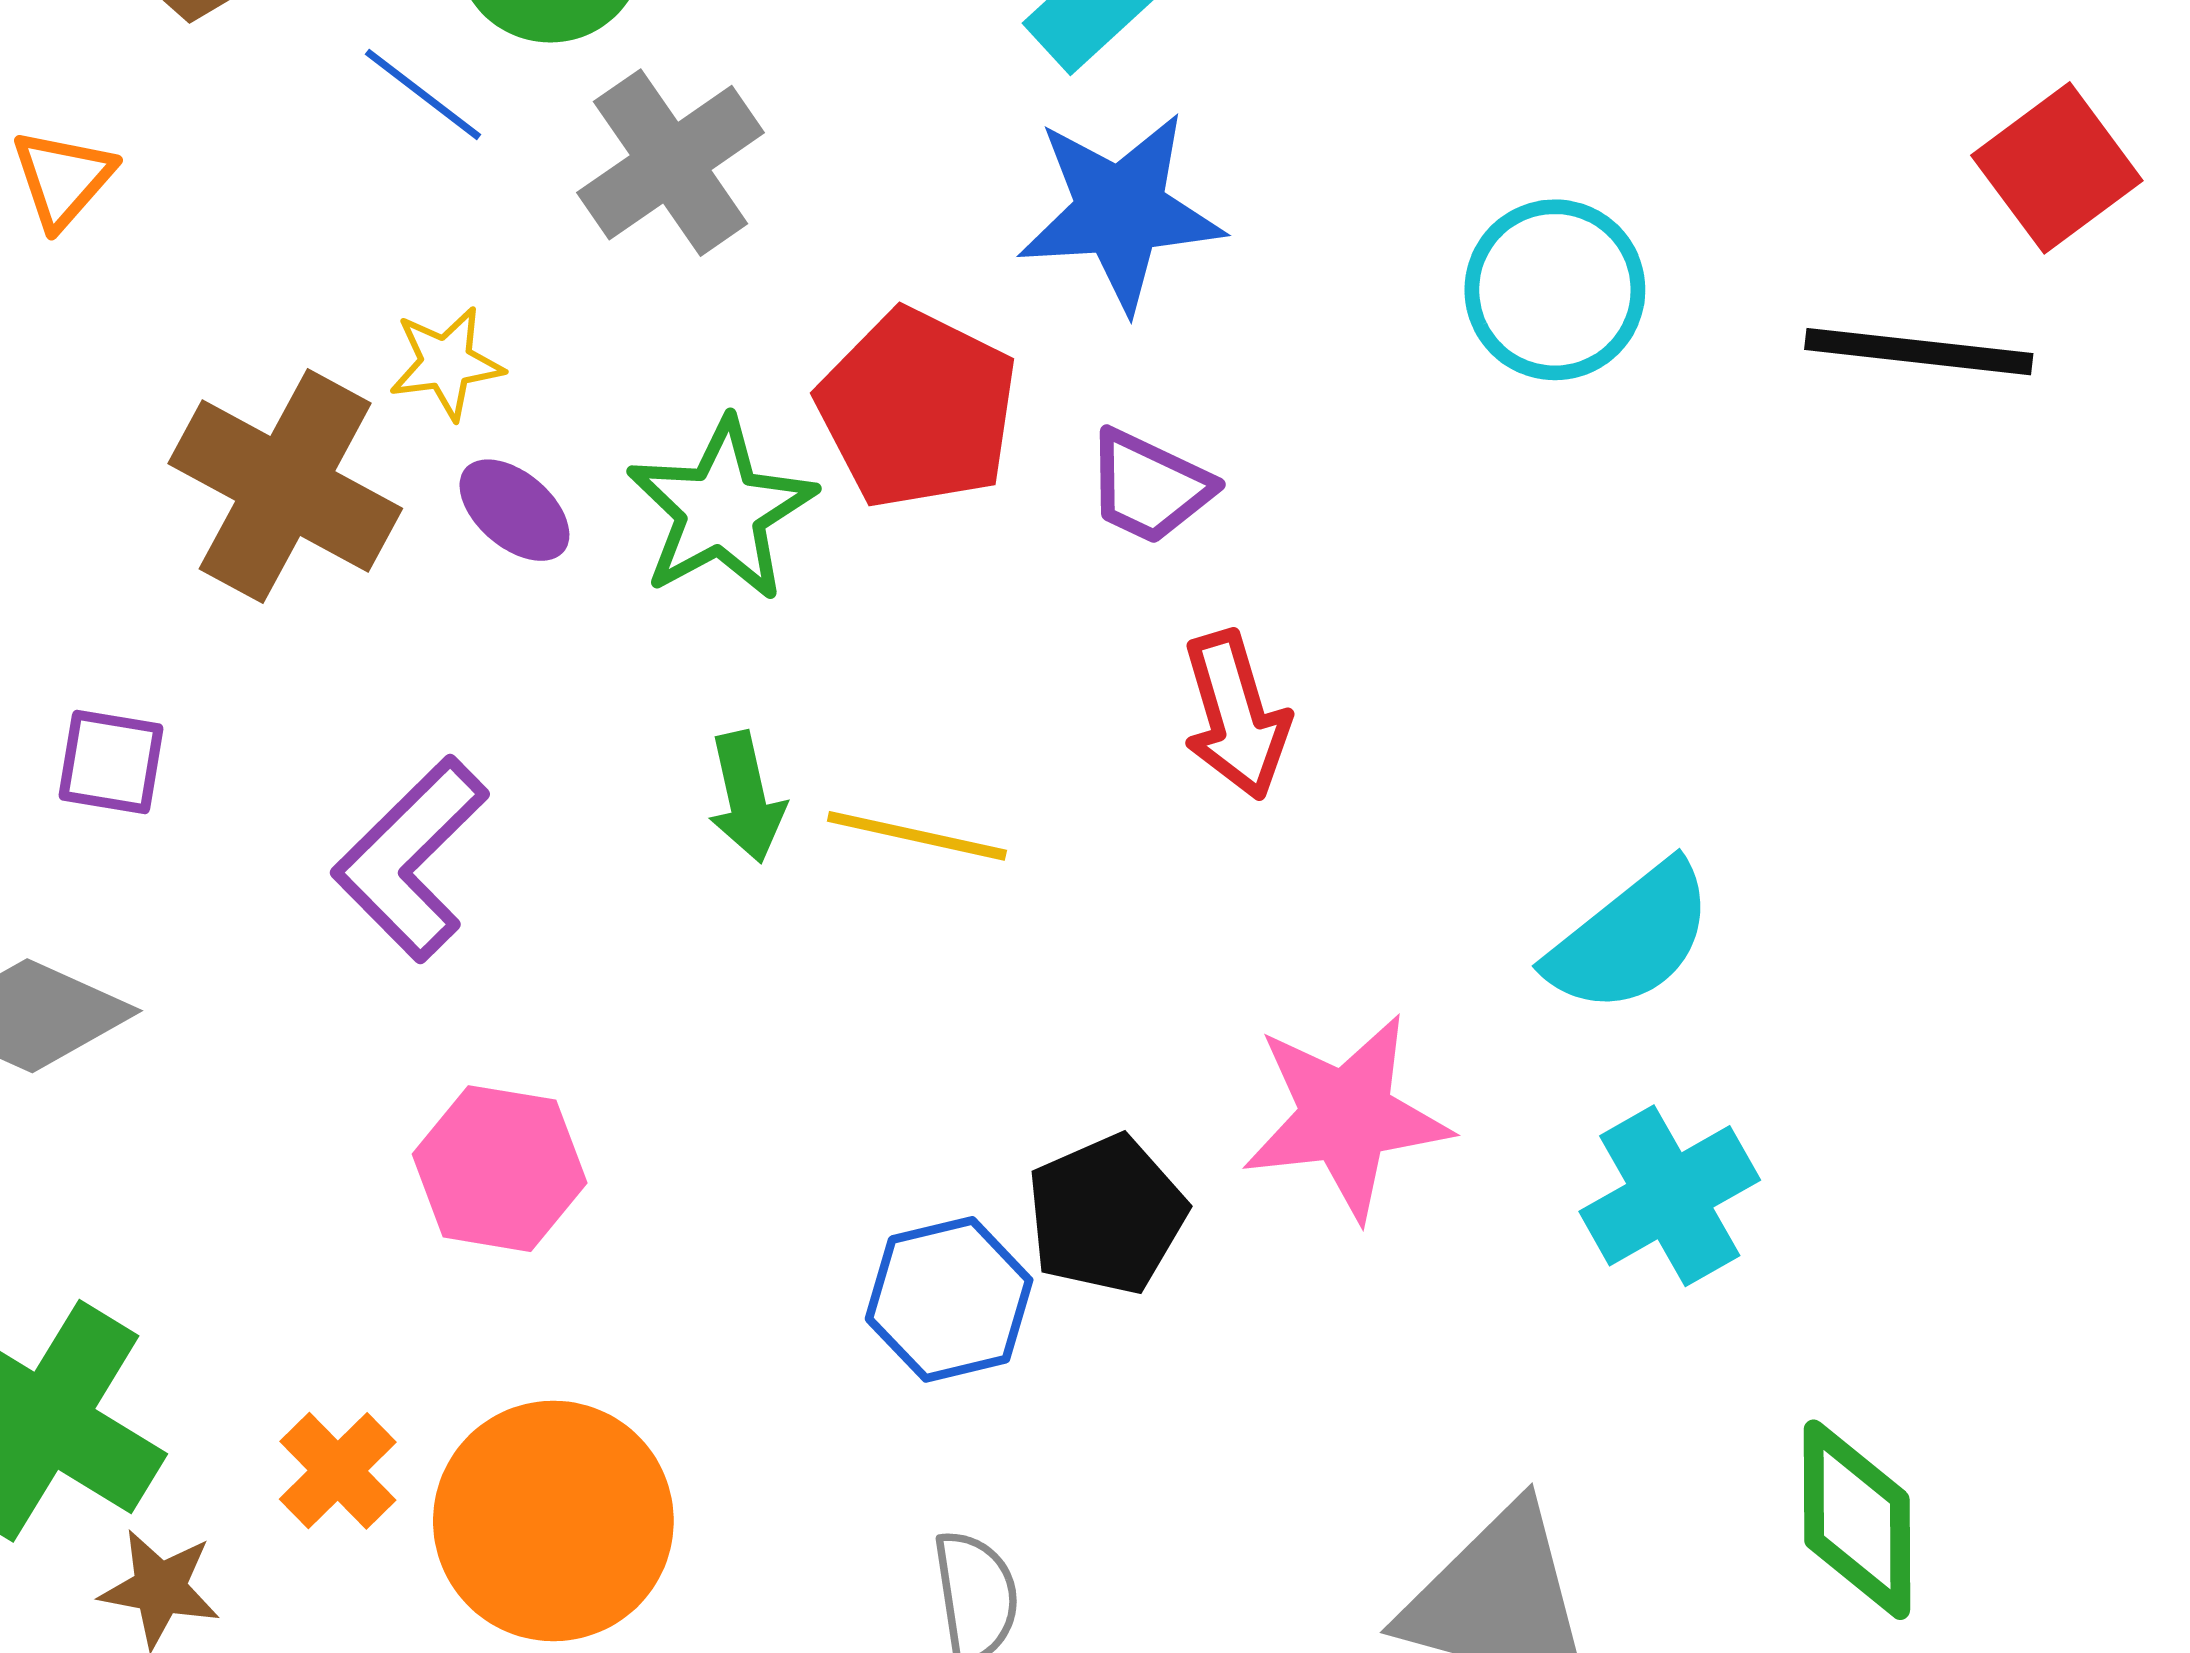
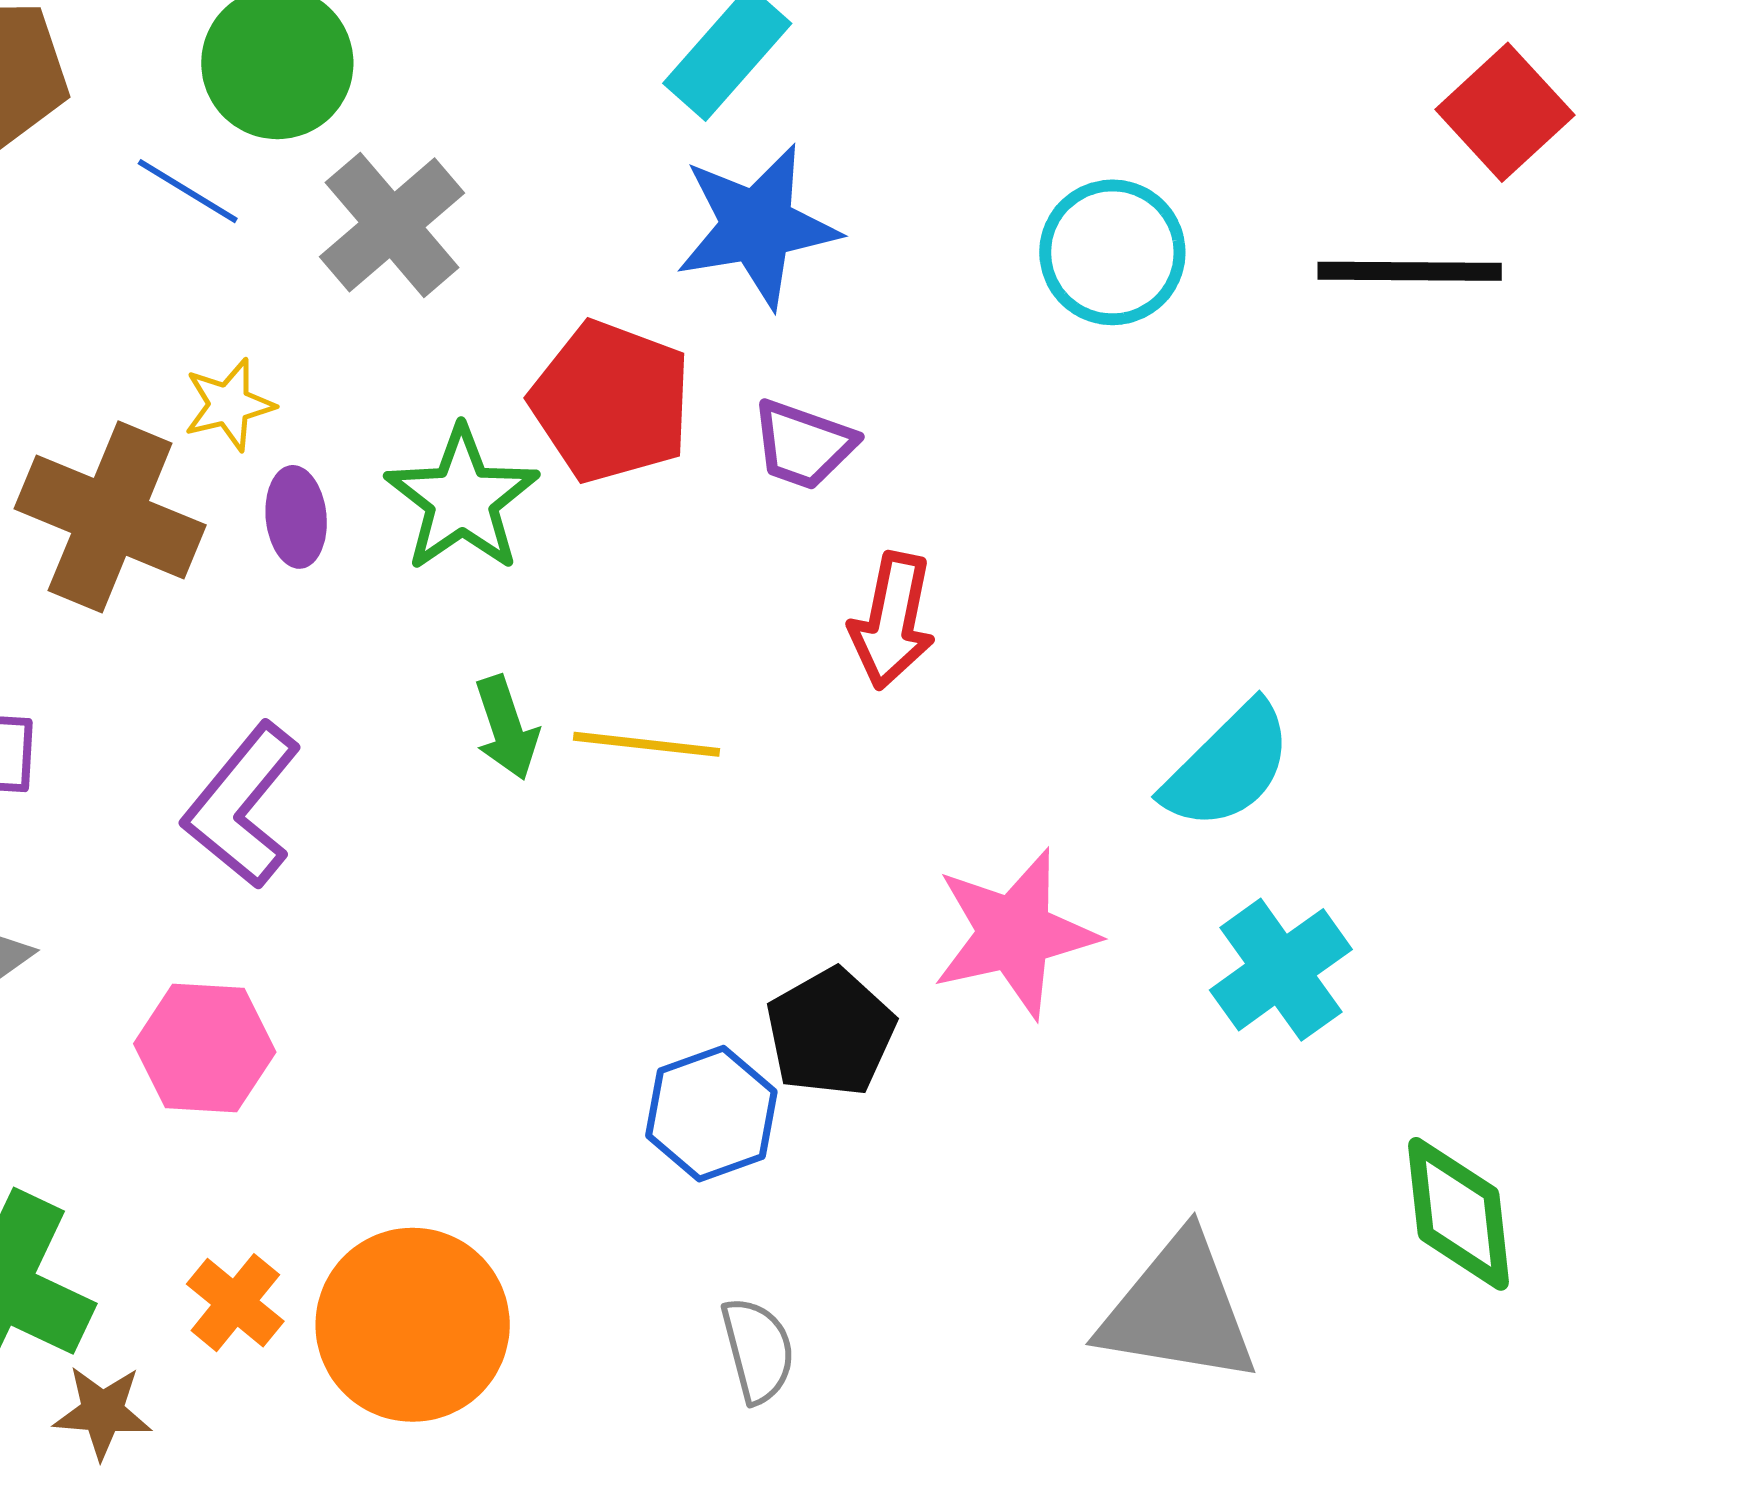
purple ellipse: (514, 510) -> (296, 517), turned 50
red arrow: (1236, 715) -> (892, 621), turned 34
pink hexagon: (500, 1169) -> (205, 1048), moved

